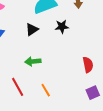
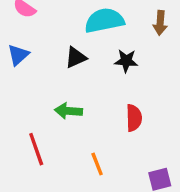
red semicircle: (88, 65) -> (134, 118), moved
orange line: (46, 90) -> (97, 164), moved

